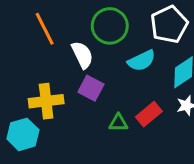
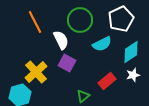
yellow cross: (46, 101) -> (36, 72), turned -35
green triangle: (118, 123) -> (83, 96), moved, turned -40

